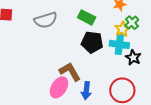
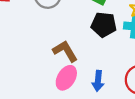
brown L-shape: (70, 72) -> (65, 51), moved

